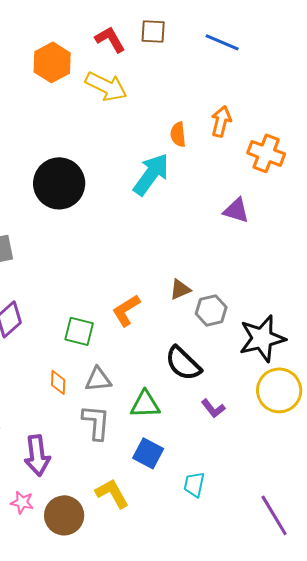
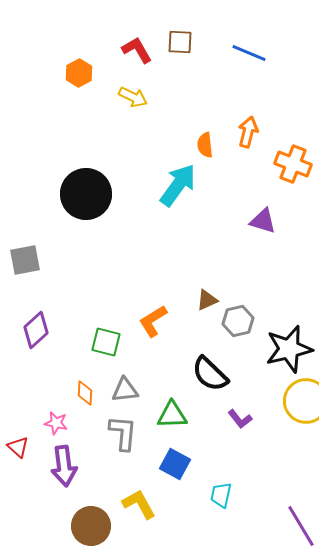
orange hexagon: (52, 62) -> (79, 73), size x0.7
yellow arrow: (106, 86) -> (133, 97), size x0.7
pink star: (22, 502) -> (56, 423), moved

